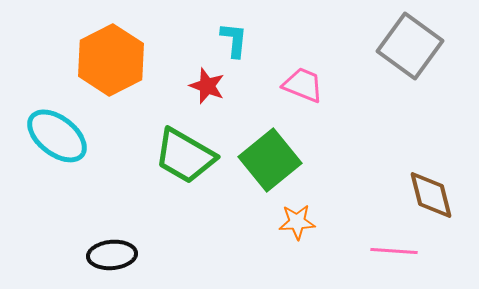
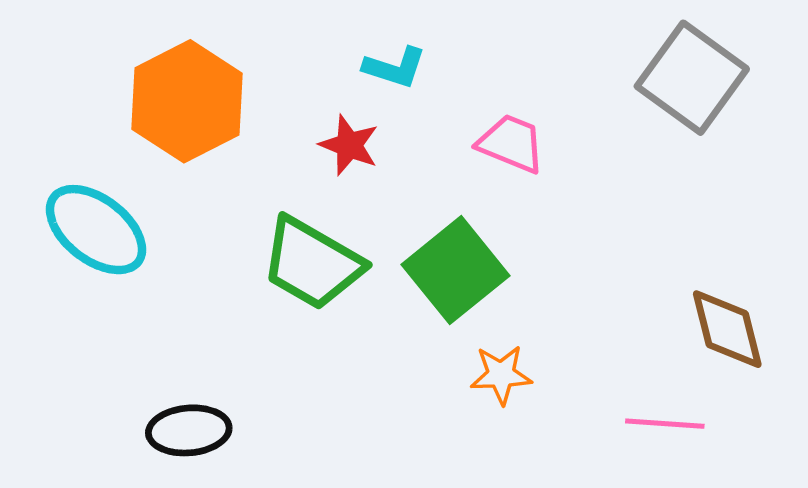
cyan L-shape: (234, 40) -> (395, 68), turned 102

